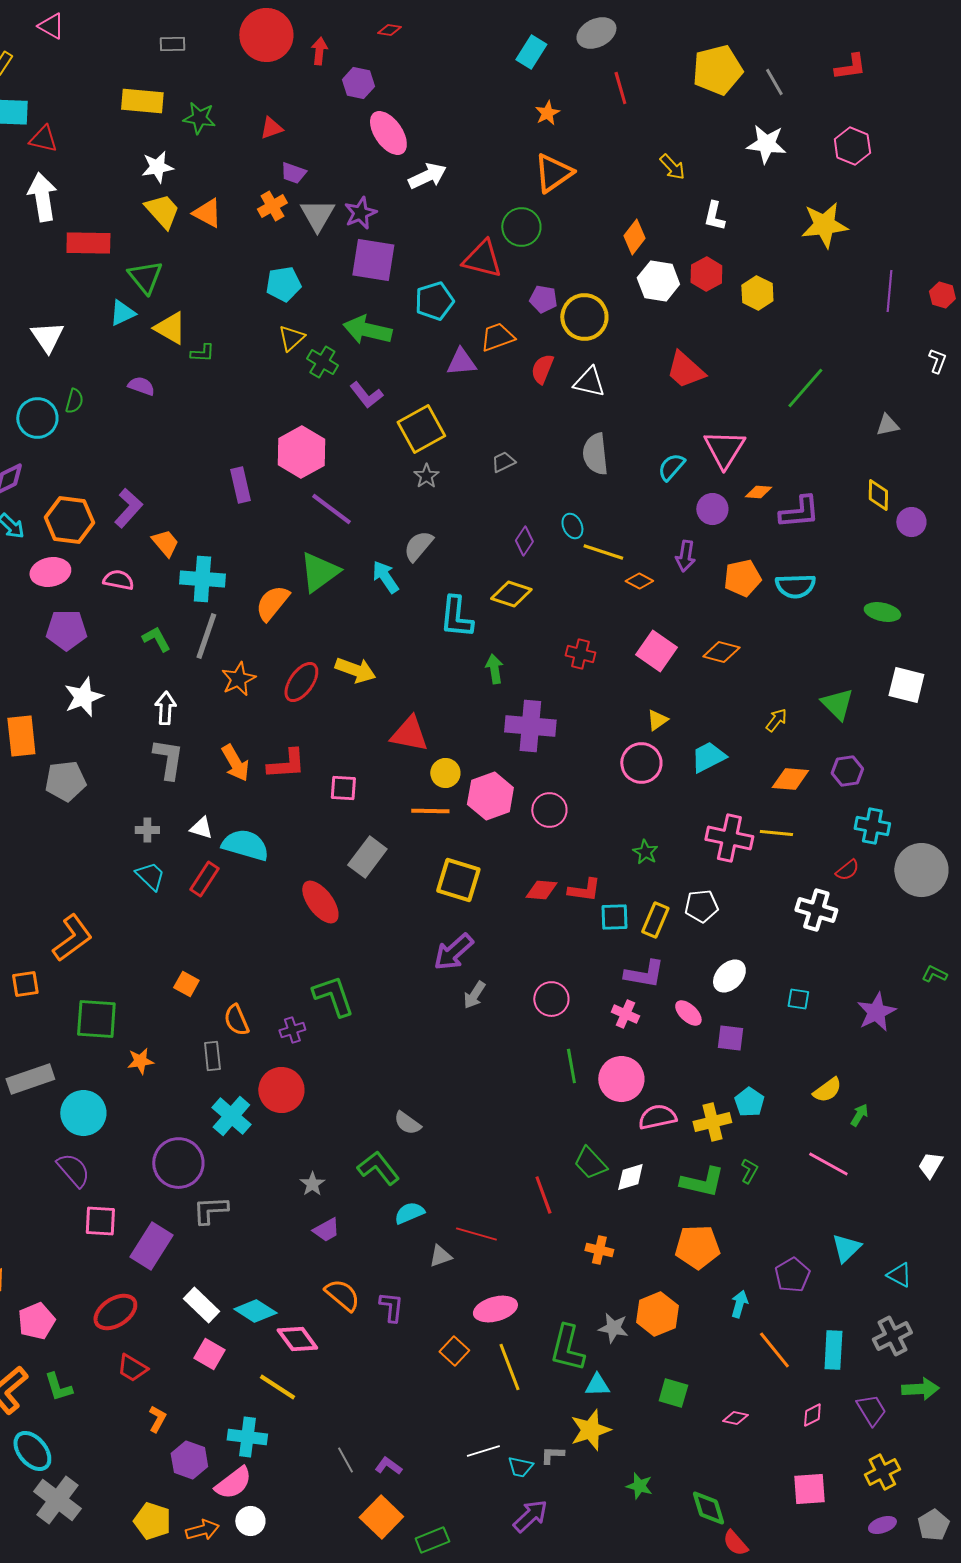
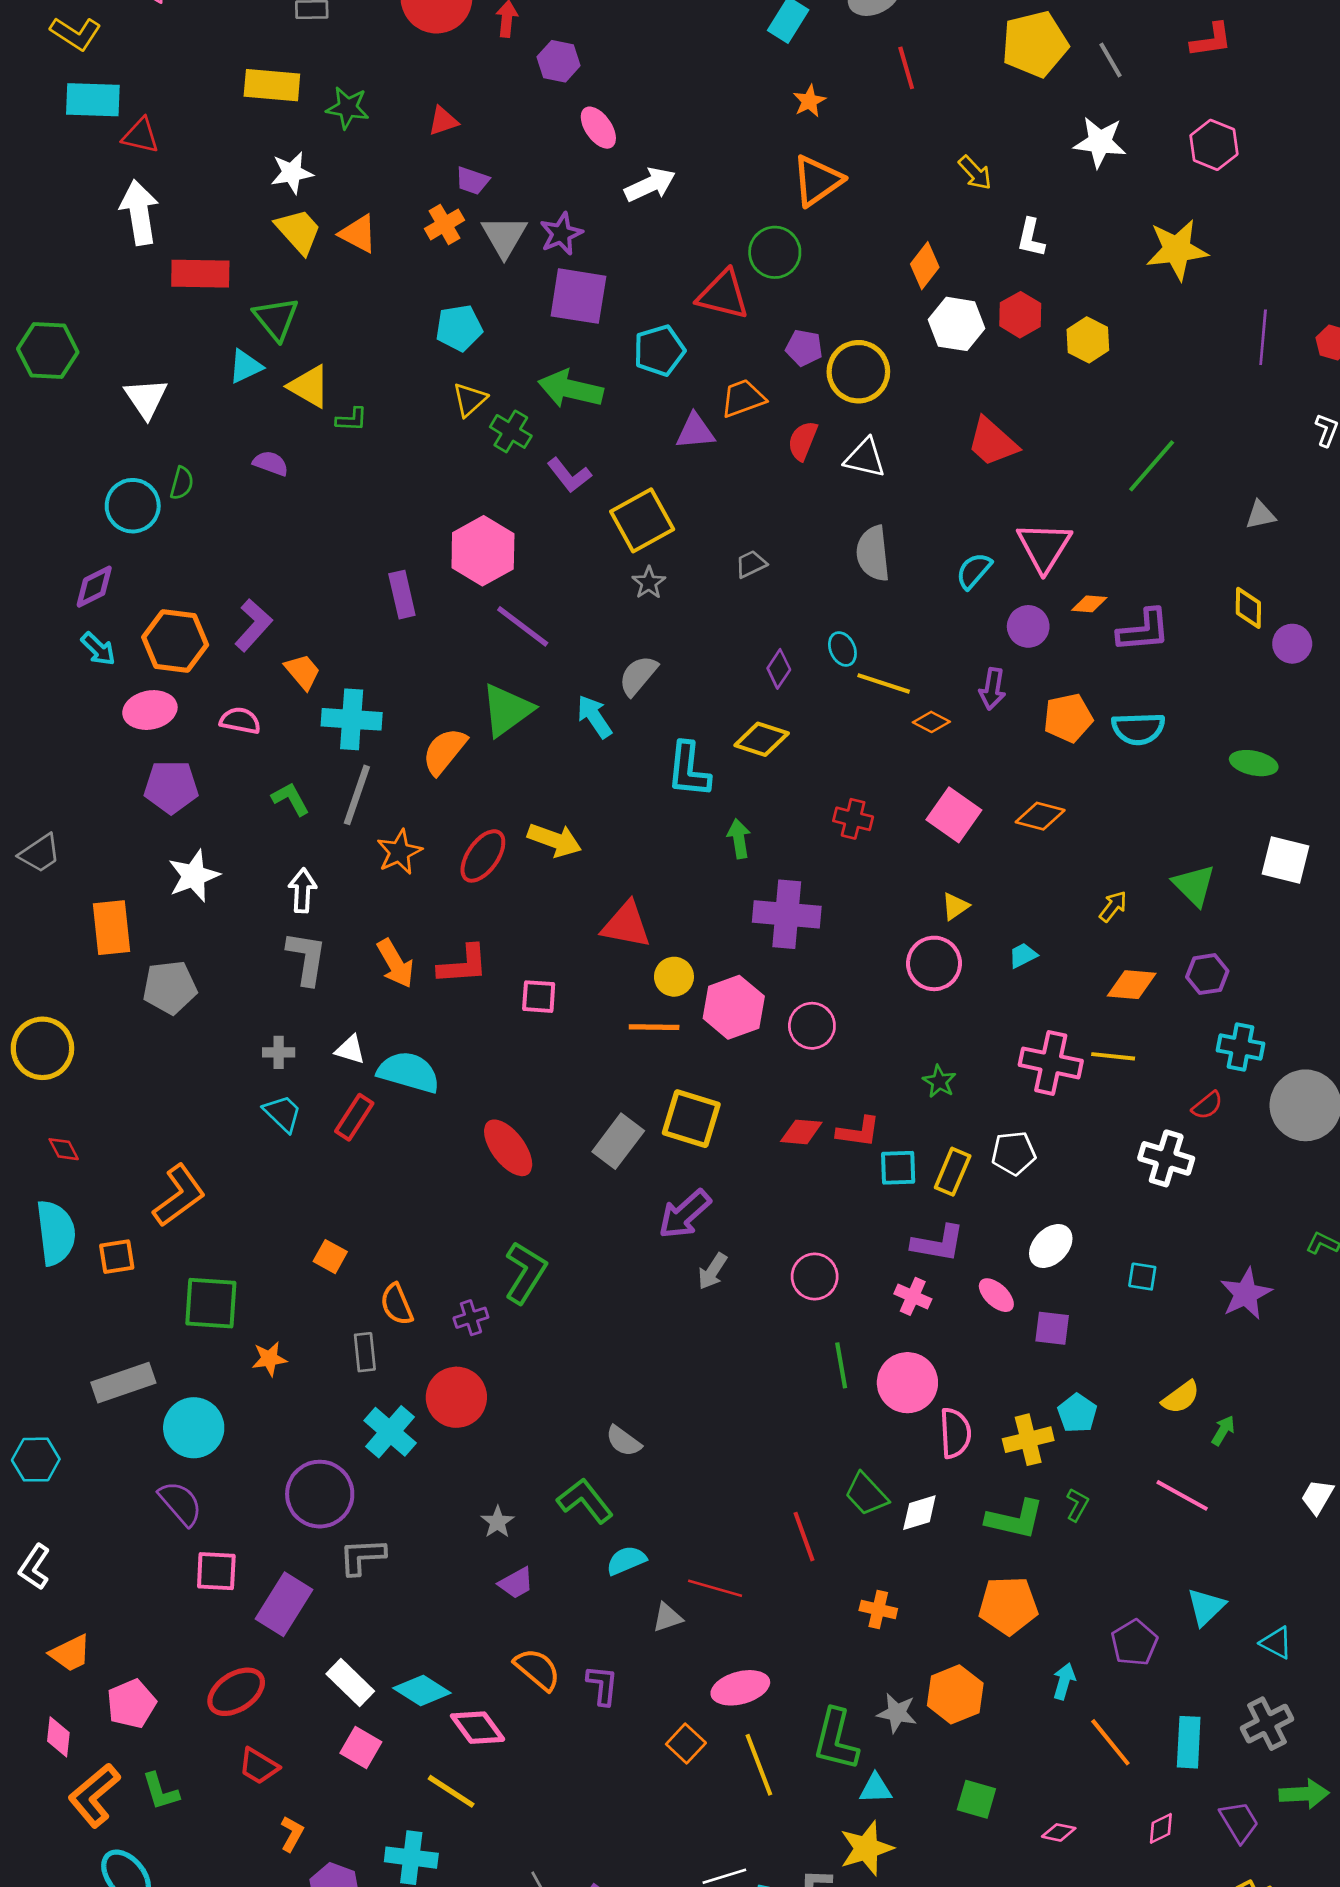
pink ellipse: (388, 133) -> (598, 128), size x0.7
cyan trapezoid: (708, 757) -> (1023, 955), size x0.6
gray rectangle: (367, 857) -> (618, 1141), moved
green L-shape: (333, 996) -> (525, 1273), turned 51
pink semicircle: (657, 1117) -> (955, 1433), turned 99

